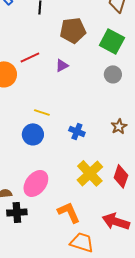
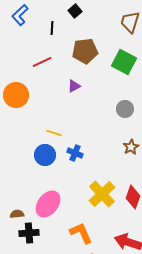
red line: (30, 57) -> (42, 62), moved
gray circle: (113, 74) -> (125, 109), moved
blue cross: (77, 131) -> (75, 153), moved

